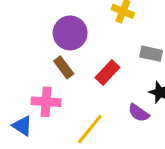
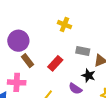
purple circle: (70, 33) -> (18, 41), moved

